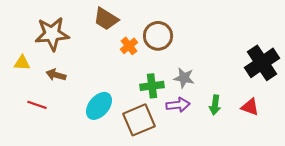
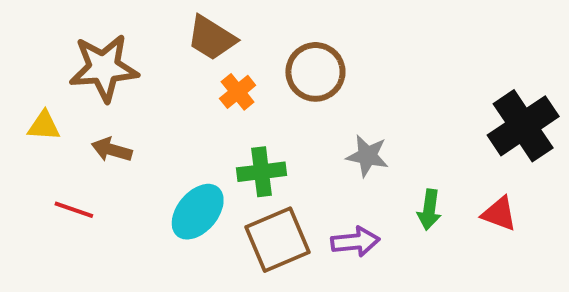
orange cross: (129, 46) -> (238, 92), moved
green cross: (152, 86) -> (262, 172), moved
purple arrow: (178, 105) -> (355, 242), moved

